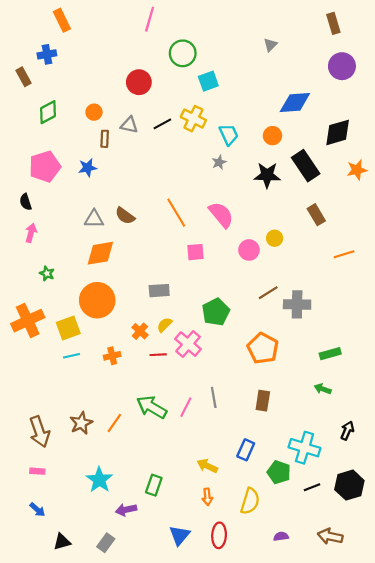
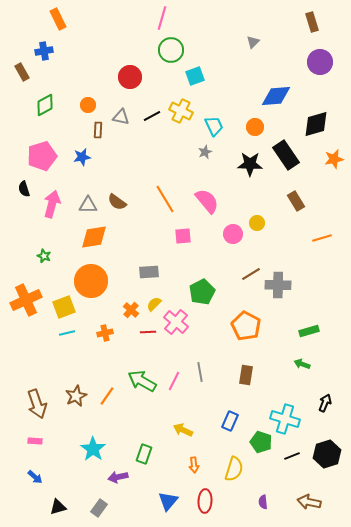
pink line: (150, 19) -> (162, 18), moved
pink arrow: (31, 233) -> (52, 204), moved, size x1.5
yellow arrow: (207, 466) -> (183, 430), moved
purple semicircle: (281, 536) -> (263, 502), turned -88

